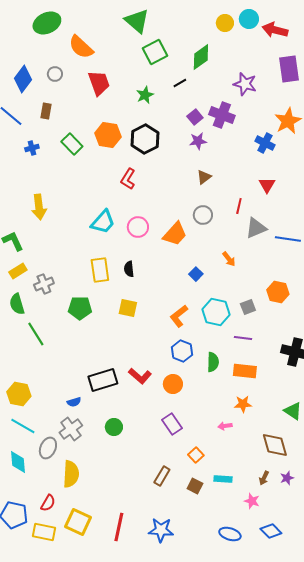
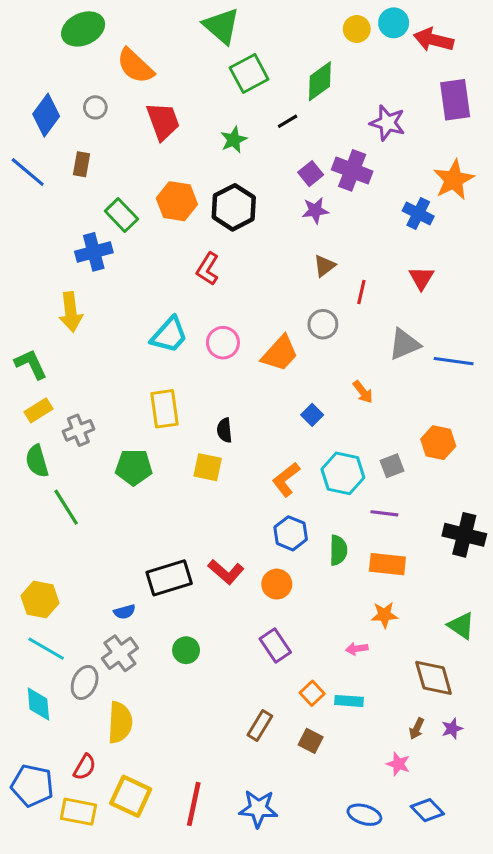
blue cross: (32, 148) -> (94, 252), moved, size x1.6
red line: (239, 206) -> (361, 292), moved
black semicircle: (129, 269) -> (224, 430), moved
cyan rectangle: (223, 479) -> (349, 701), moved

